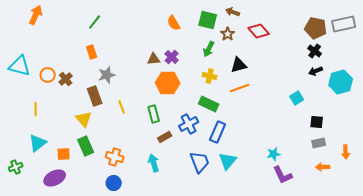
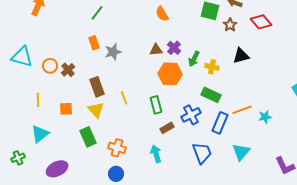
orange semicircle: (174, 23) -> (162, 14), moved
green arrow: (209, 49) -> (194, 59), moved
gray star: (107, 75) -> (113, 52), moved
orange line: (240, 88) -> (242, 110), moved
yellow triangle: (84, 119) -> (96, 110), moved
orange square: (64, 154) -> (66, 109), moved
cyan star: (274, 154) -> (265, 117), moved
cyan triangle: (228, 161) -> (241, 152), moved

